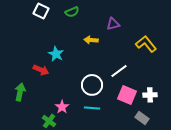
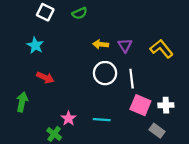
purple triangle: (113, 24) -> (125, 45), moved, turned -48
cyan star: (56, 54) -> (35, 45), moved
white line: (119, 71) -> (132, 79), turned -60
white circle: (92, 85) -> (105, 73), moved

